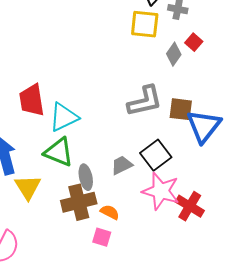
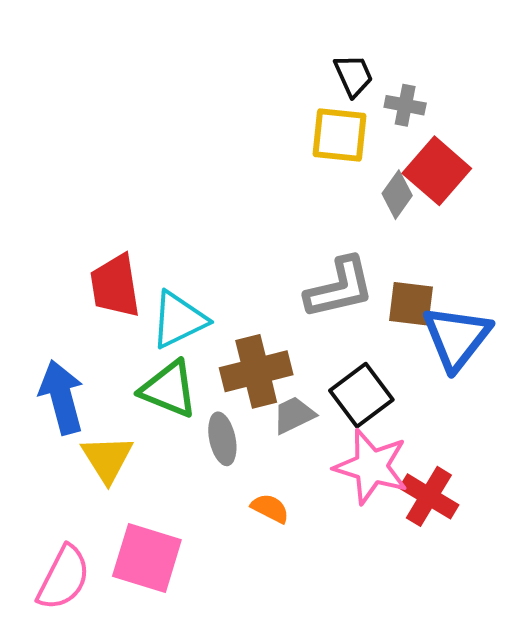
red square: (194, 42) -> (437, 171), size x1.8
brown cross: (79, 202) -> (256, 371), moved
pink square: (102, 237) -> (147, 558), moved, size x1.8

